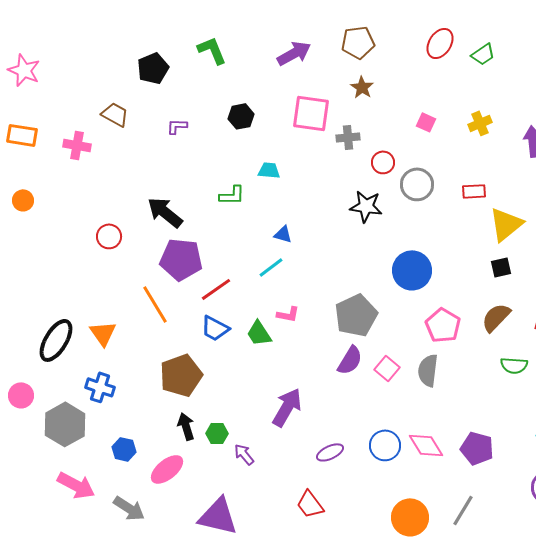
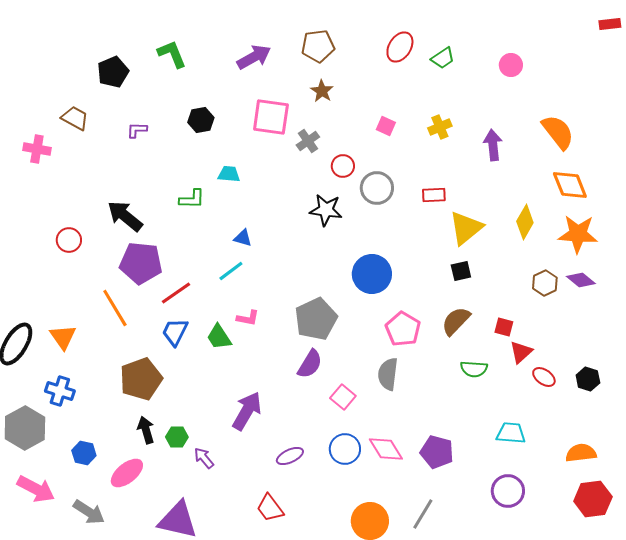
gray cross: (348, 137) -> (308, 141), turned -30
blue trapezoid: (215, 328) -> (175, 332), turned 88
pink square: (387, 368) -> (343, 397), moved

